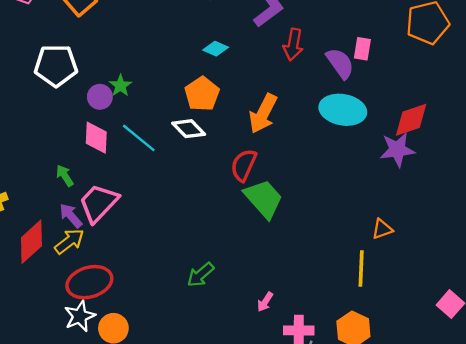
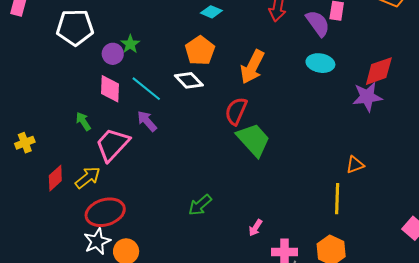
cyan ellipse: (343, 110) -> (320, 63), size x0.7
purple arrow: (71, 216) -> (147, 121), moved
red diamond: (31, 242) -> (55, 178), size x0.7

